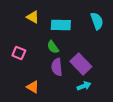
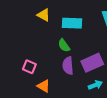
pink square: (19, 53) -> (29, 67), moved
purple rectangle: (81, 64) -> (92, 63), turned -70

